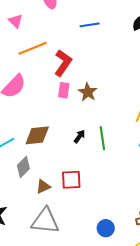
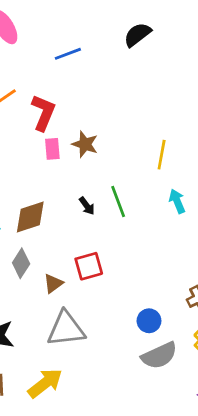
black arrow: (79, 136) -> (87, 206), turned 120

